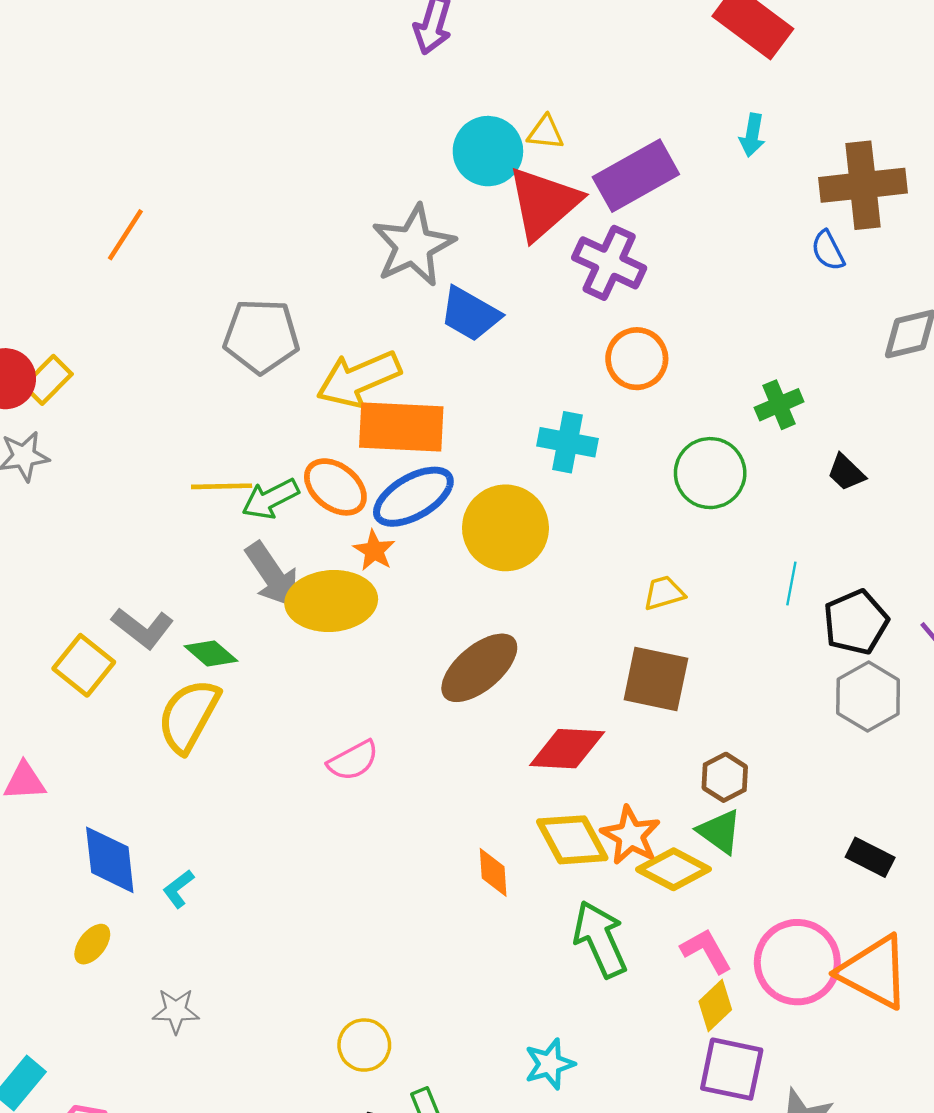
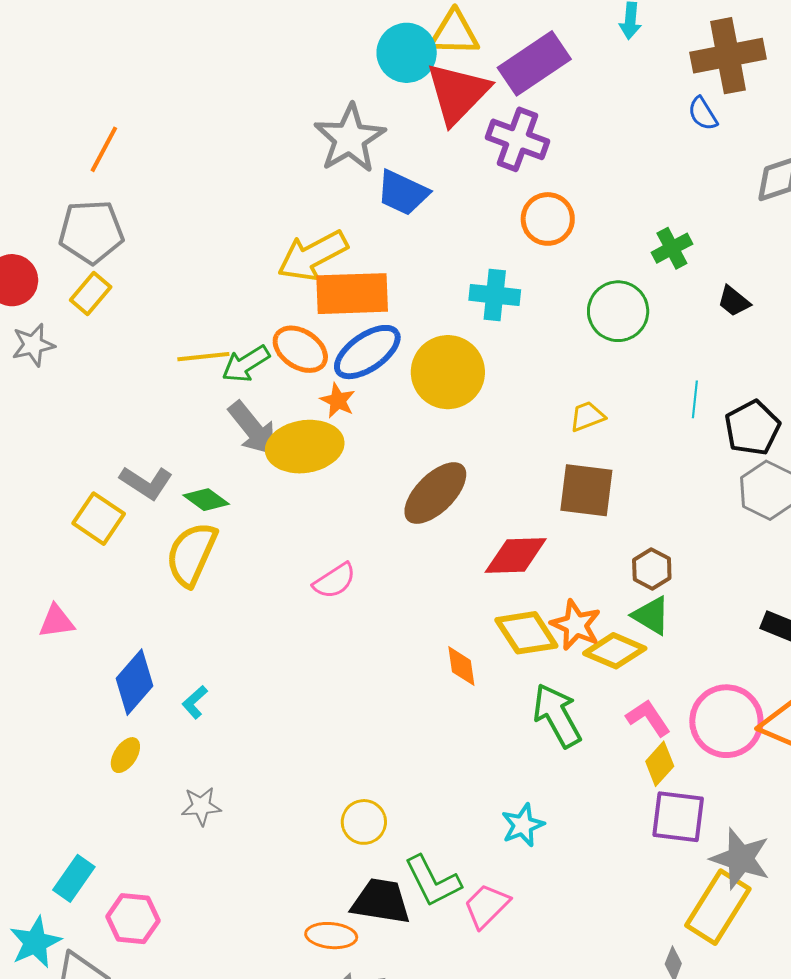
yellow triangle: (546, 133) -> (454, 33), size x1.6
gray pentagon: (261, 336) -> (91, 232), moved
yellow rectangle: (48, 380) -> (91, 294), moved
blue diamond: (110, 860) -> (134, 682), turned 52

